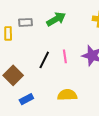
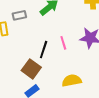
brown square: (13, 75) -> (31, 69), moved

